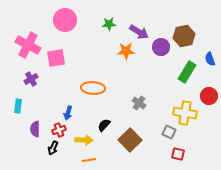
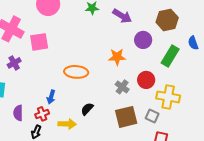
purple circle: (161, 47) -> (143, 40), moved
orange star: (126, 51) -> (117, 57), moved
red circle: (209, 96) -> (146, 80), moved
brown square: (130, 140) -> (126, 117), moved, turned 30

